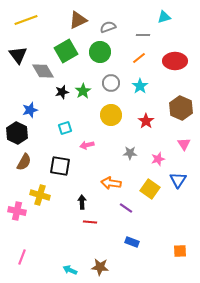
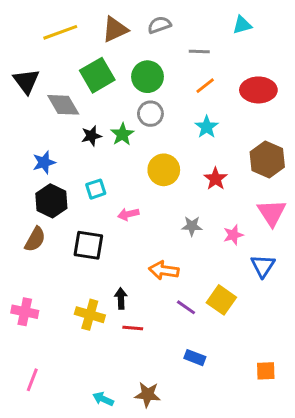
yellow line: (26, 20) -> (60, 32), moved
gray semicircle: (108, 27) -> (159, 25), moved
gray line: (143, 35) -> (199, 52), moved
gray circle: (111, 83) -> (150, 114), moved
black hexagon: (17, 133) -> (51, 201), moved
pink triangle: (184, 144) -> (272, 213), size x1.5
yellow square: (150, 189) -> (221, 300), moved
yellow cross: (40, 195) -> (90, 315), moved

